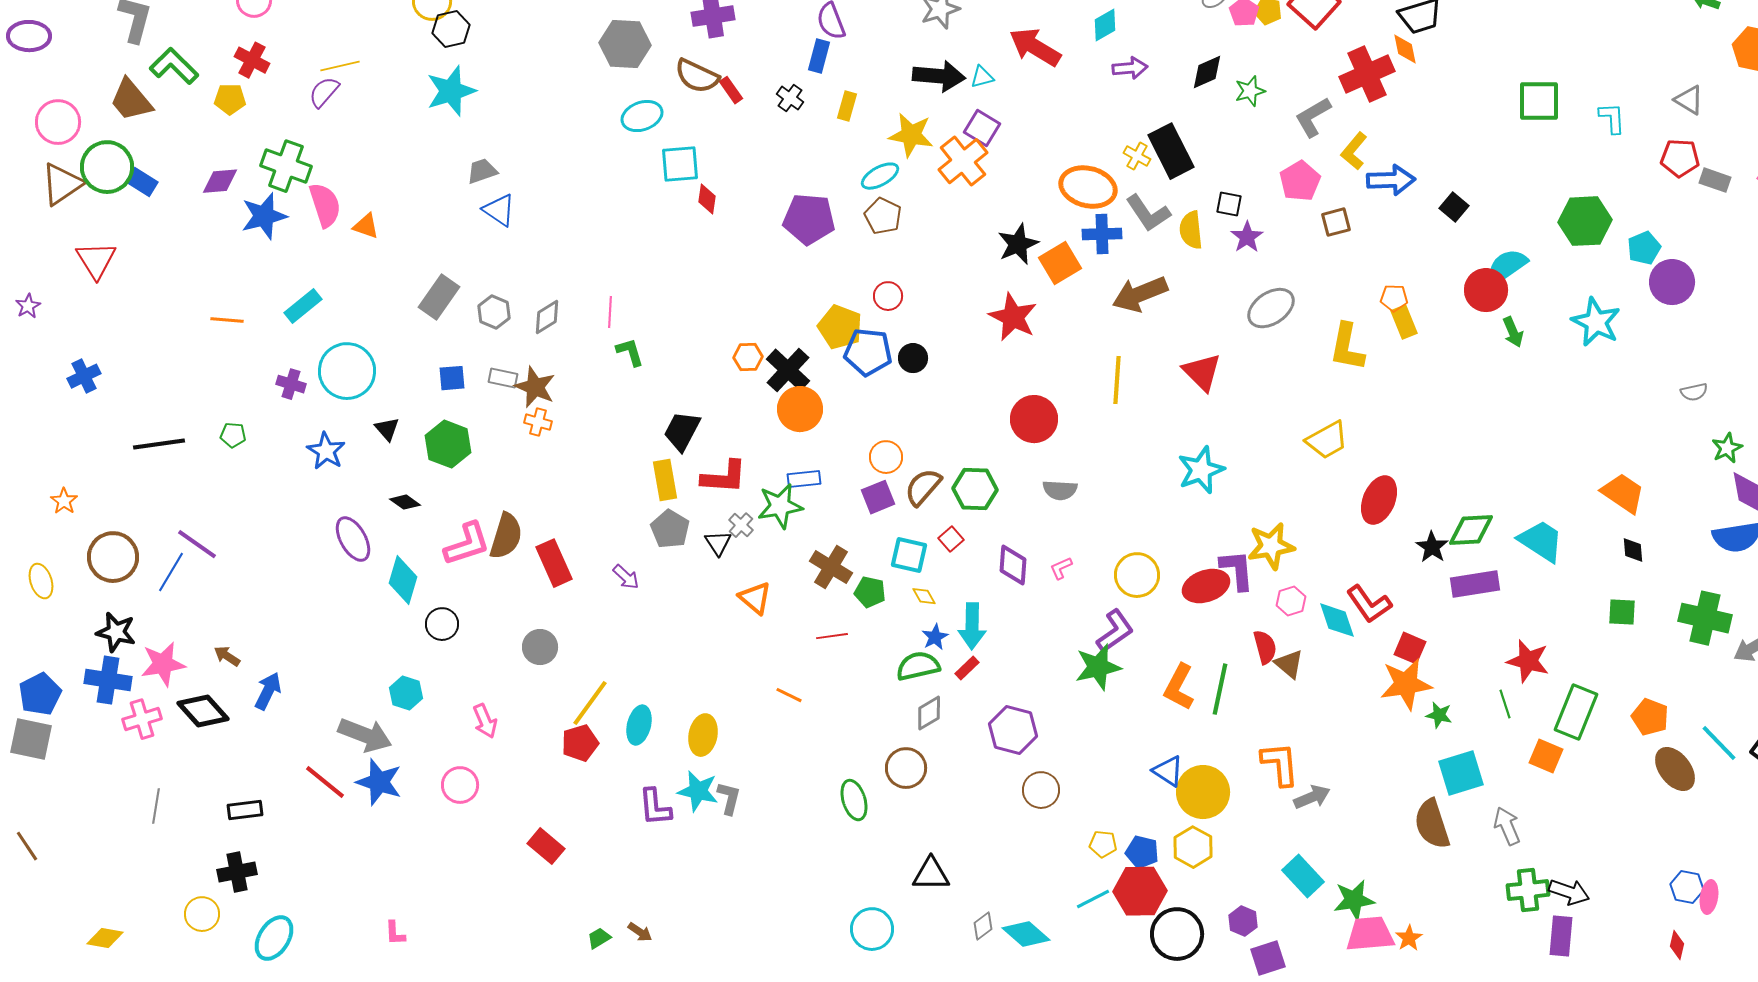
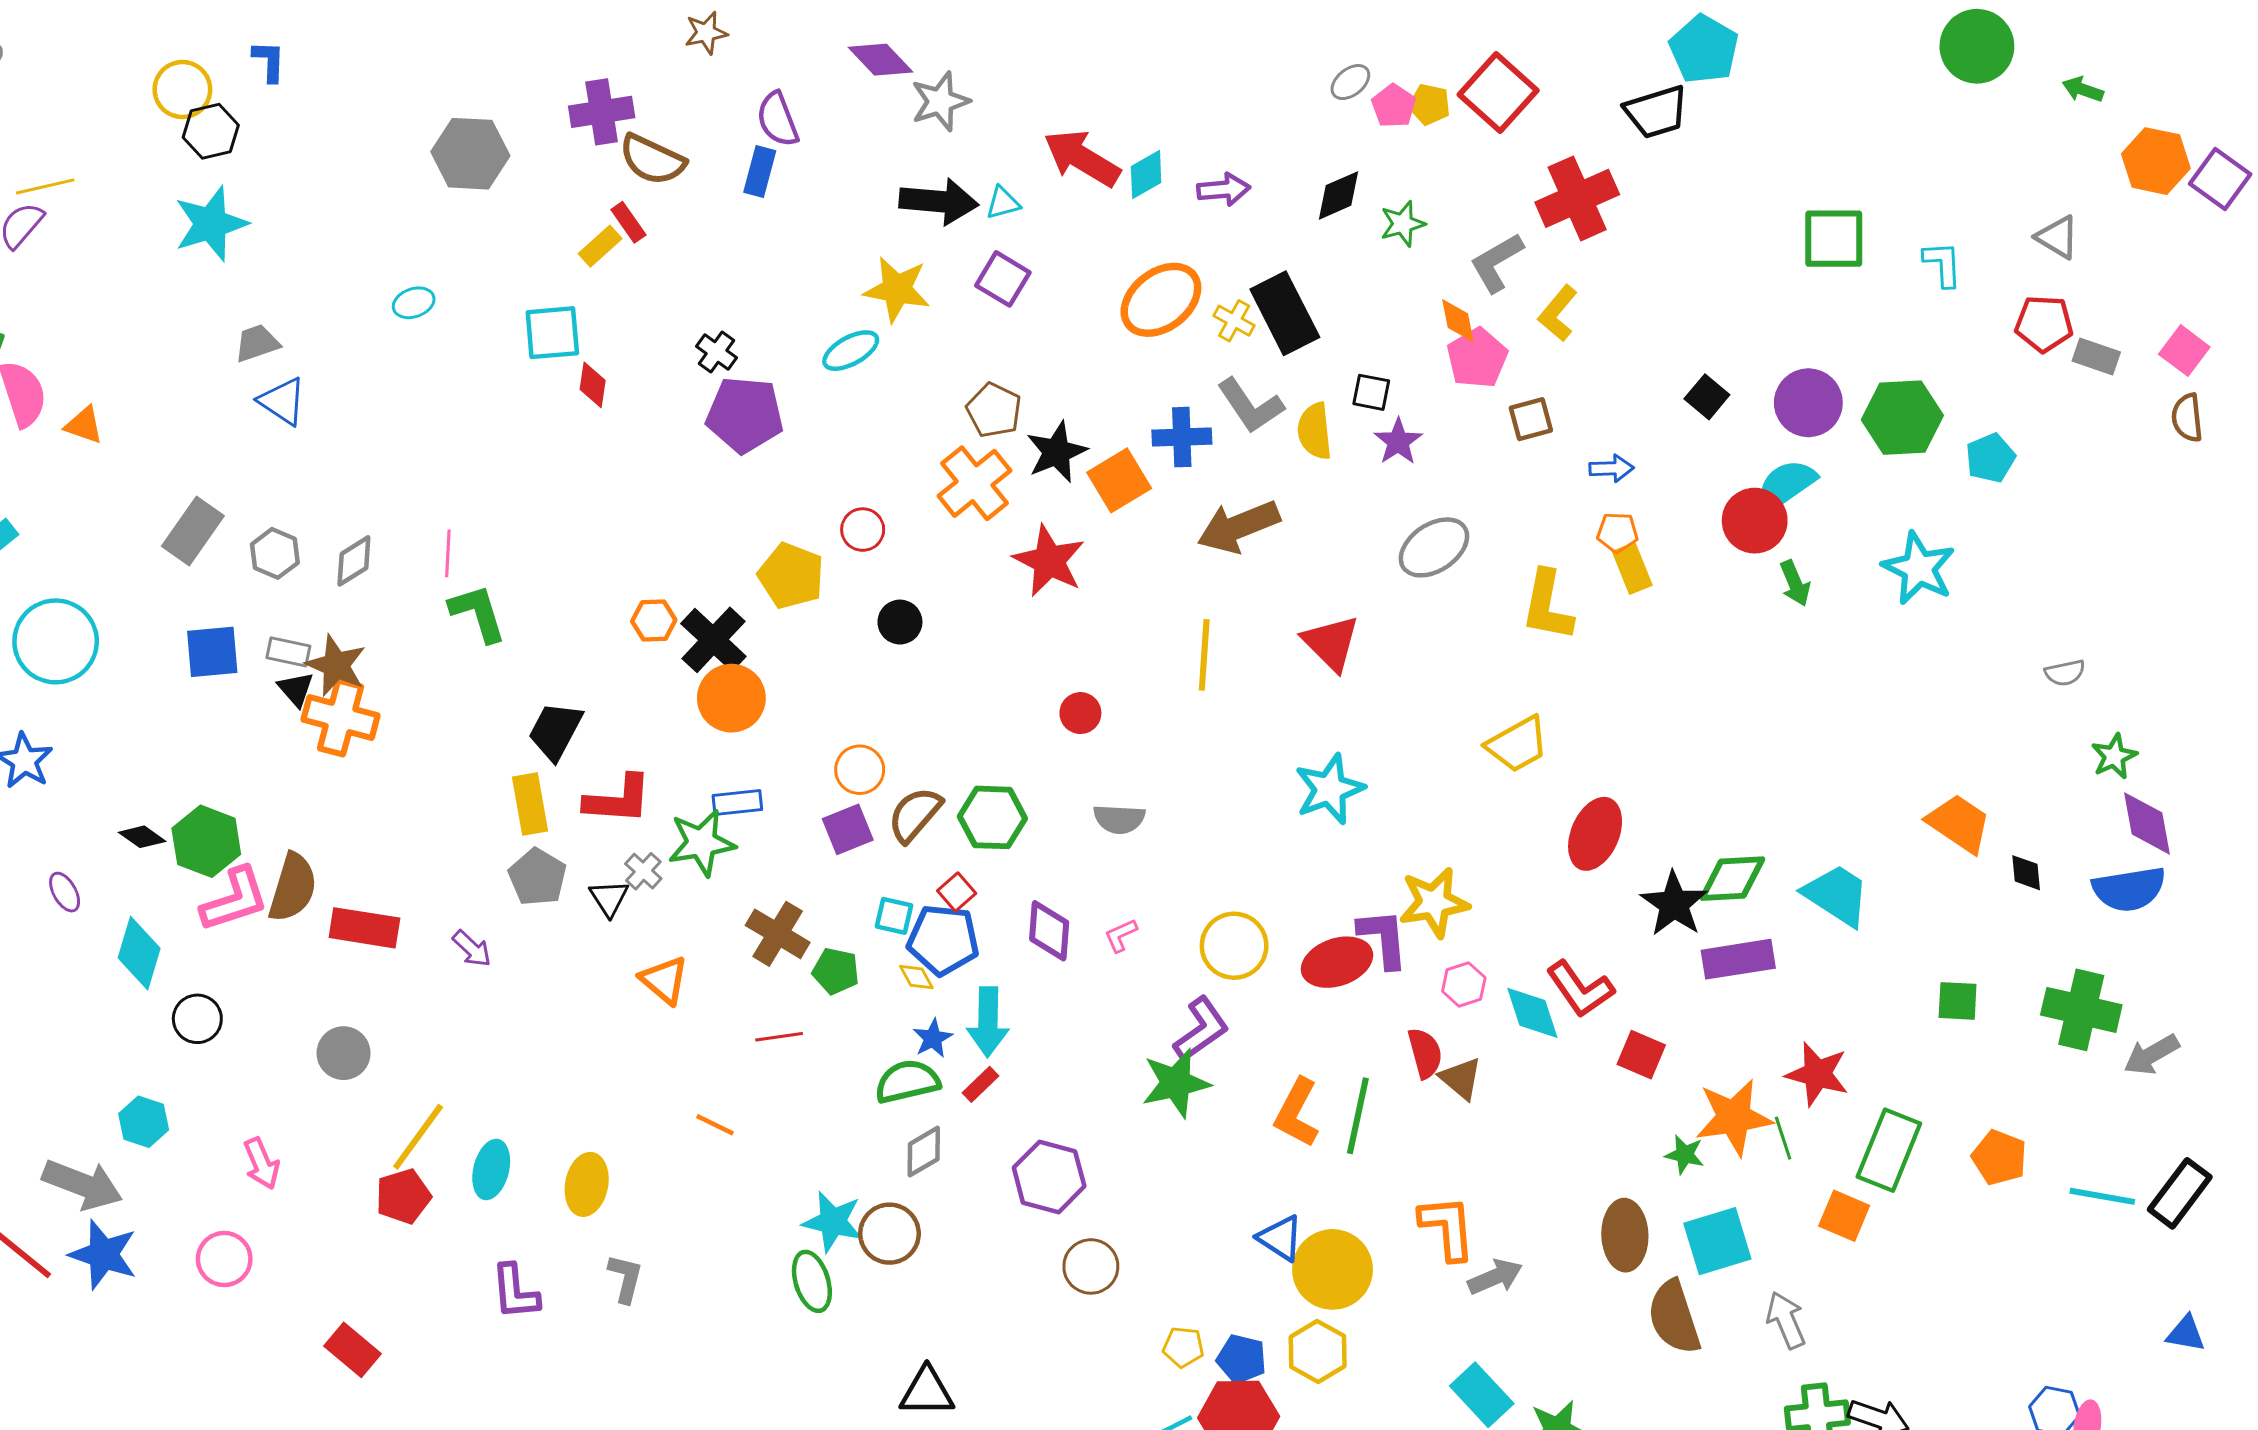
cyan diamond: (1105, 25) -> (1146, 175), moved
orange diamond: (1405, 49) -> (1458, 321), moved
brown semicircle: (697, 76) -> (652, 160), moved
black cross: (790, 98) -> (716, 352), moved
yellow rectangle: (847, 106) -> (600, 246), moved, turned 32
cyan ellipse: (642, 116) -> (414, 303), moved, size x0.7
orange cross: (963, 161) -> (975, 483), moved
blue arrow: (1391, 180) -> (1611, 468), moved, size x0.6
orange ellipse: (1088, 187) -> (1161, 300), moved, turned -52
brown pentagon: (883, 216) -> (994, 410), moved
purple circle: (1672, 282) -> (1808, 403), moved
green L-shape: (630, 352) -> (478, 613), size x1.4
blue pentagon: (868, 352) -> (943, 940), moved
blue square: (452, 378) -> (212, 652), size x1.4
red circle: (1034, 419) -> (1080, 713), size x0.6
orange cross: (538, 422) -> (341, 718), size x1.8
black triangle: (387, 429) -> (296, 689), moved
green hexagon: (448, 444) -> (206, 841), moved
purple ellipse: (353, 539) -> (65, 892), size x0.6
black star: (1432, 547) -> (1674, 904), size x1.4
black diamond: (1633, 550) -> (2026, 873), moved
cyan square: (909, 555) -> (894, 916), size x0.7
red rectangle: (554, 563) -> (364, 928), turned -57
orange star: (1406, 684) -> (1734, 1117), moved
cyan line: (1719, 743) -> (2102, 1196), turned -36
brown ellipse: (1675, 769) -> (1625, 1235), moved, turned 36
cyan star: (698, 791) -> (833, 1222), moved

